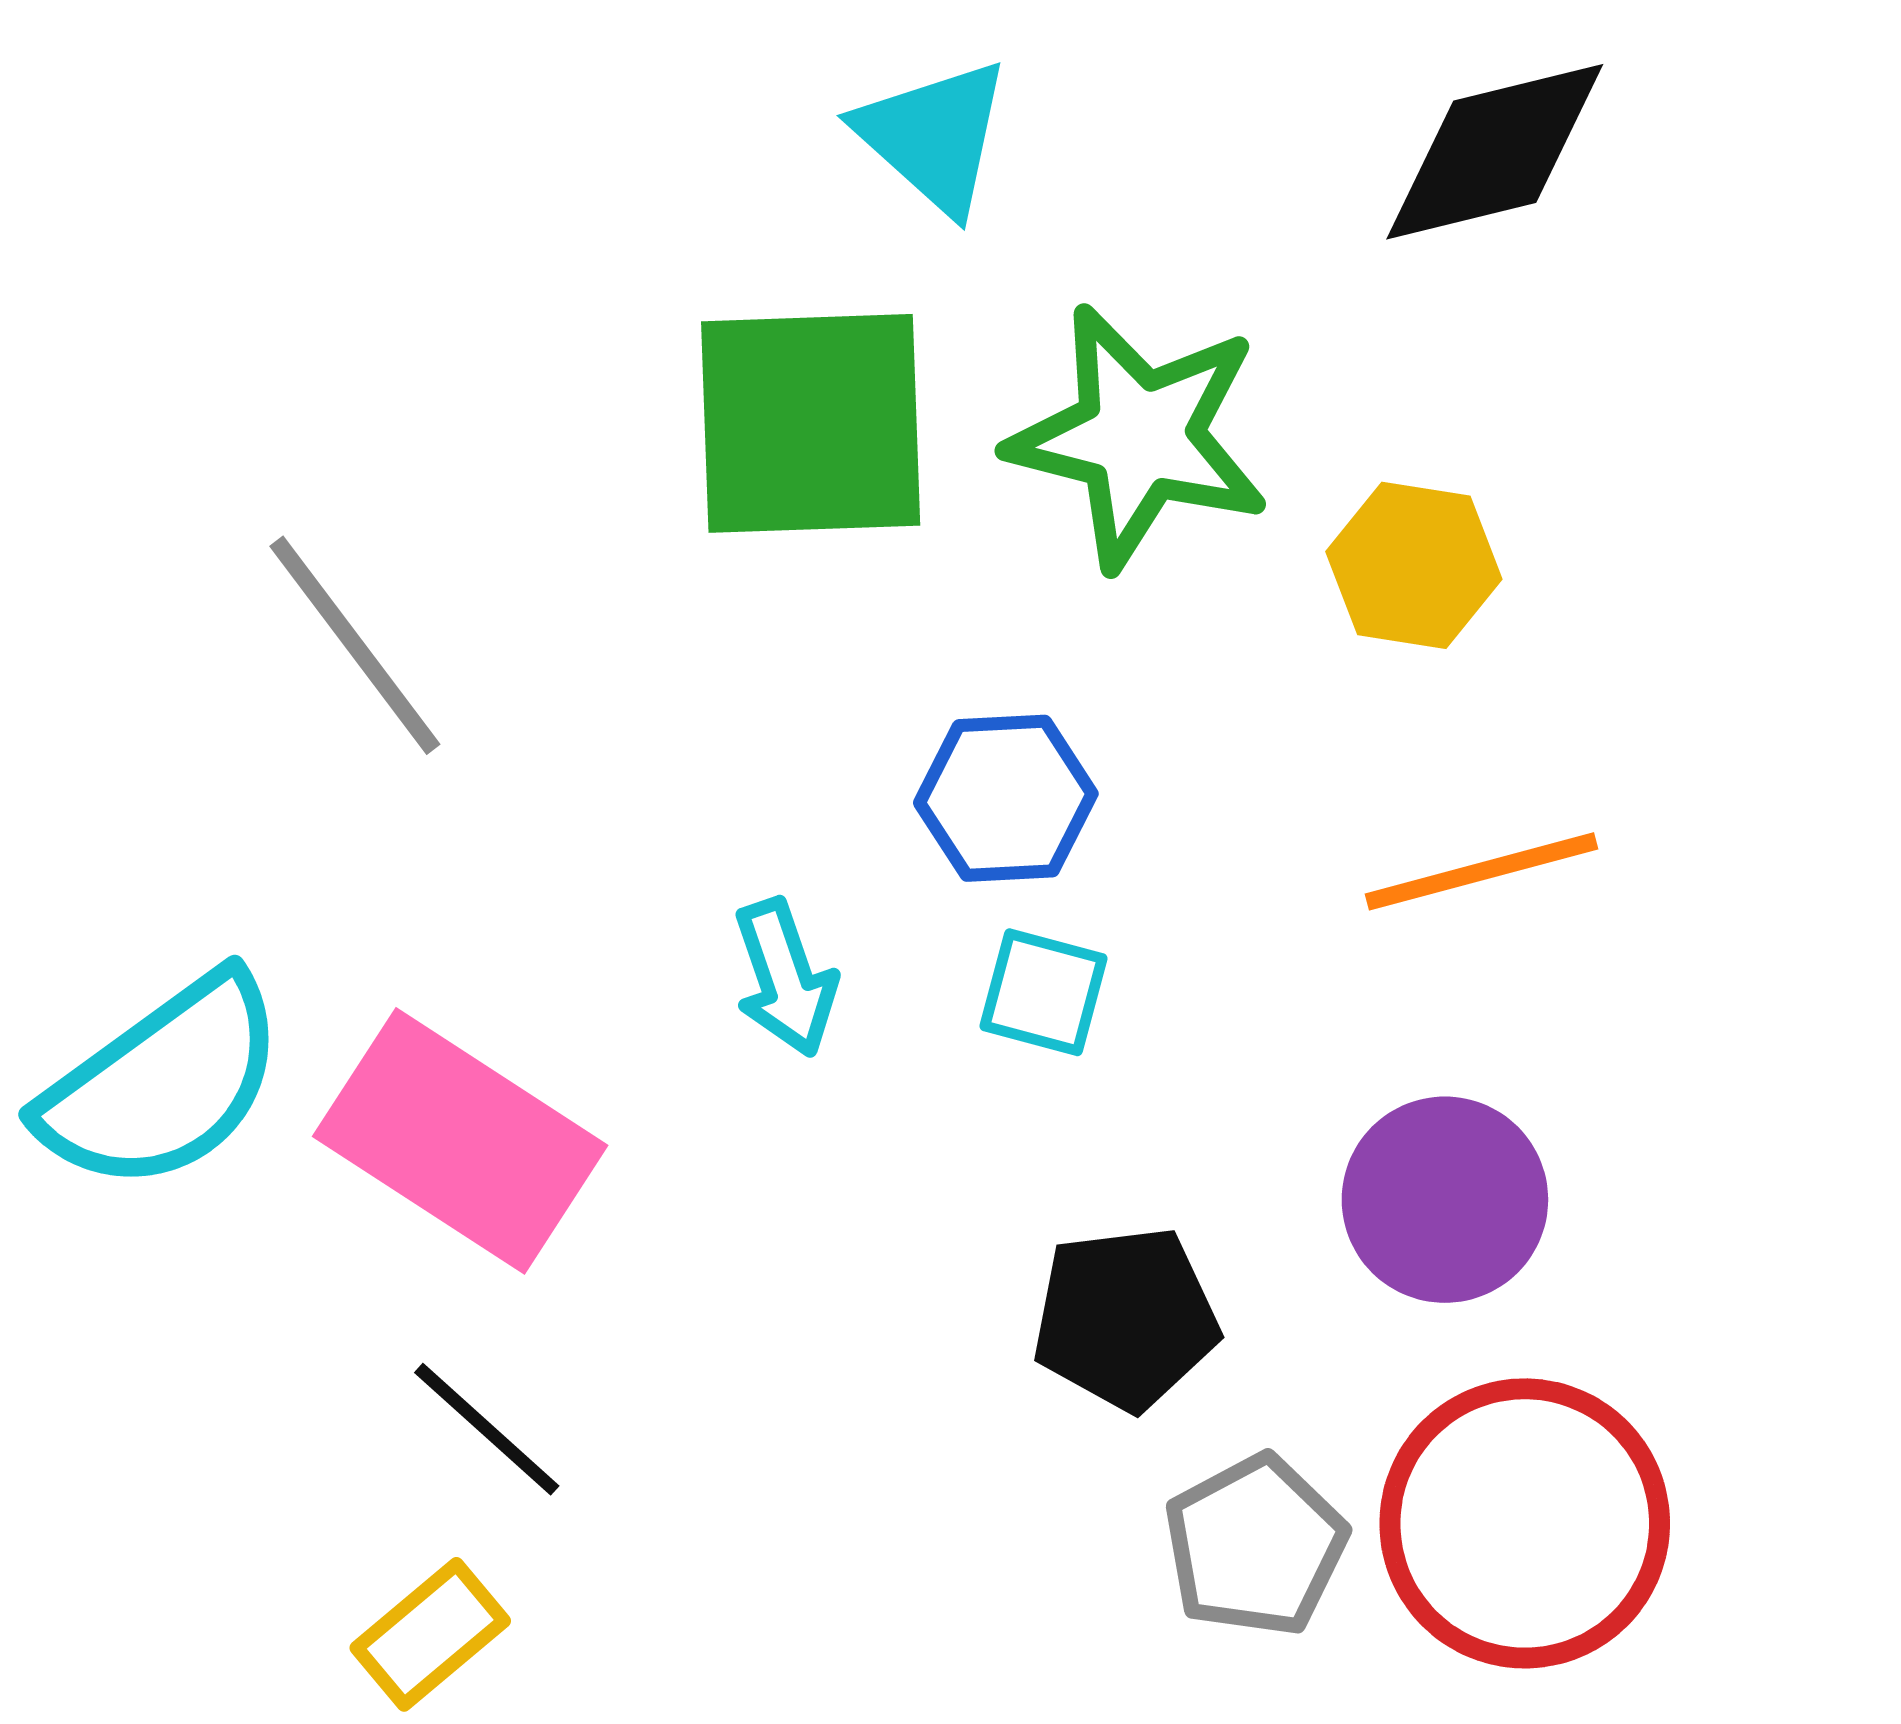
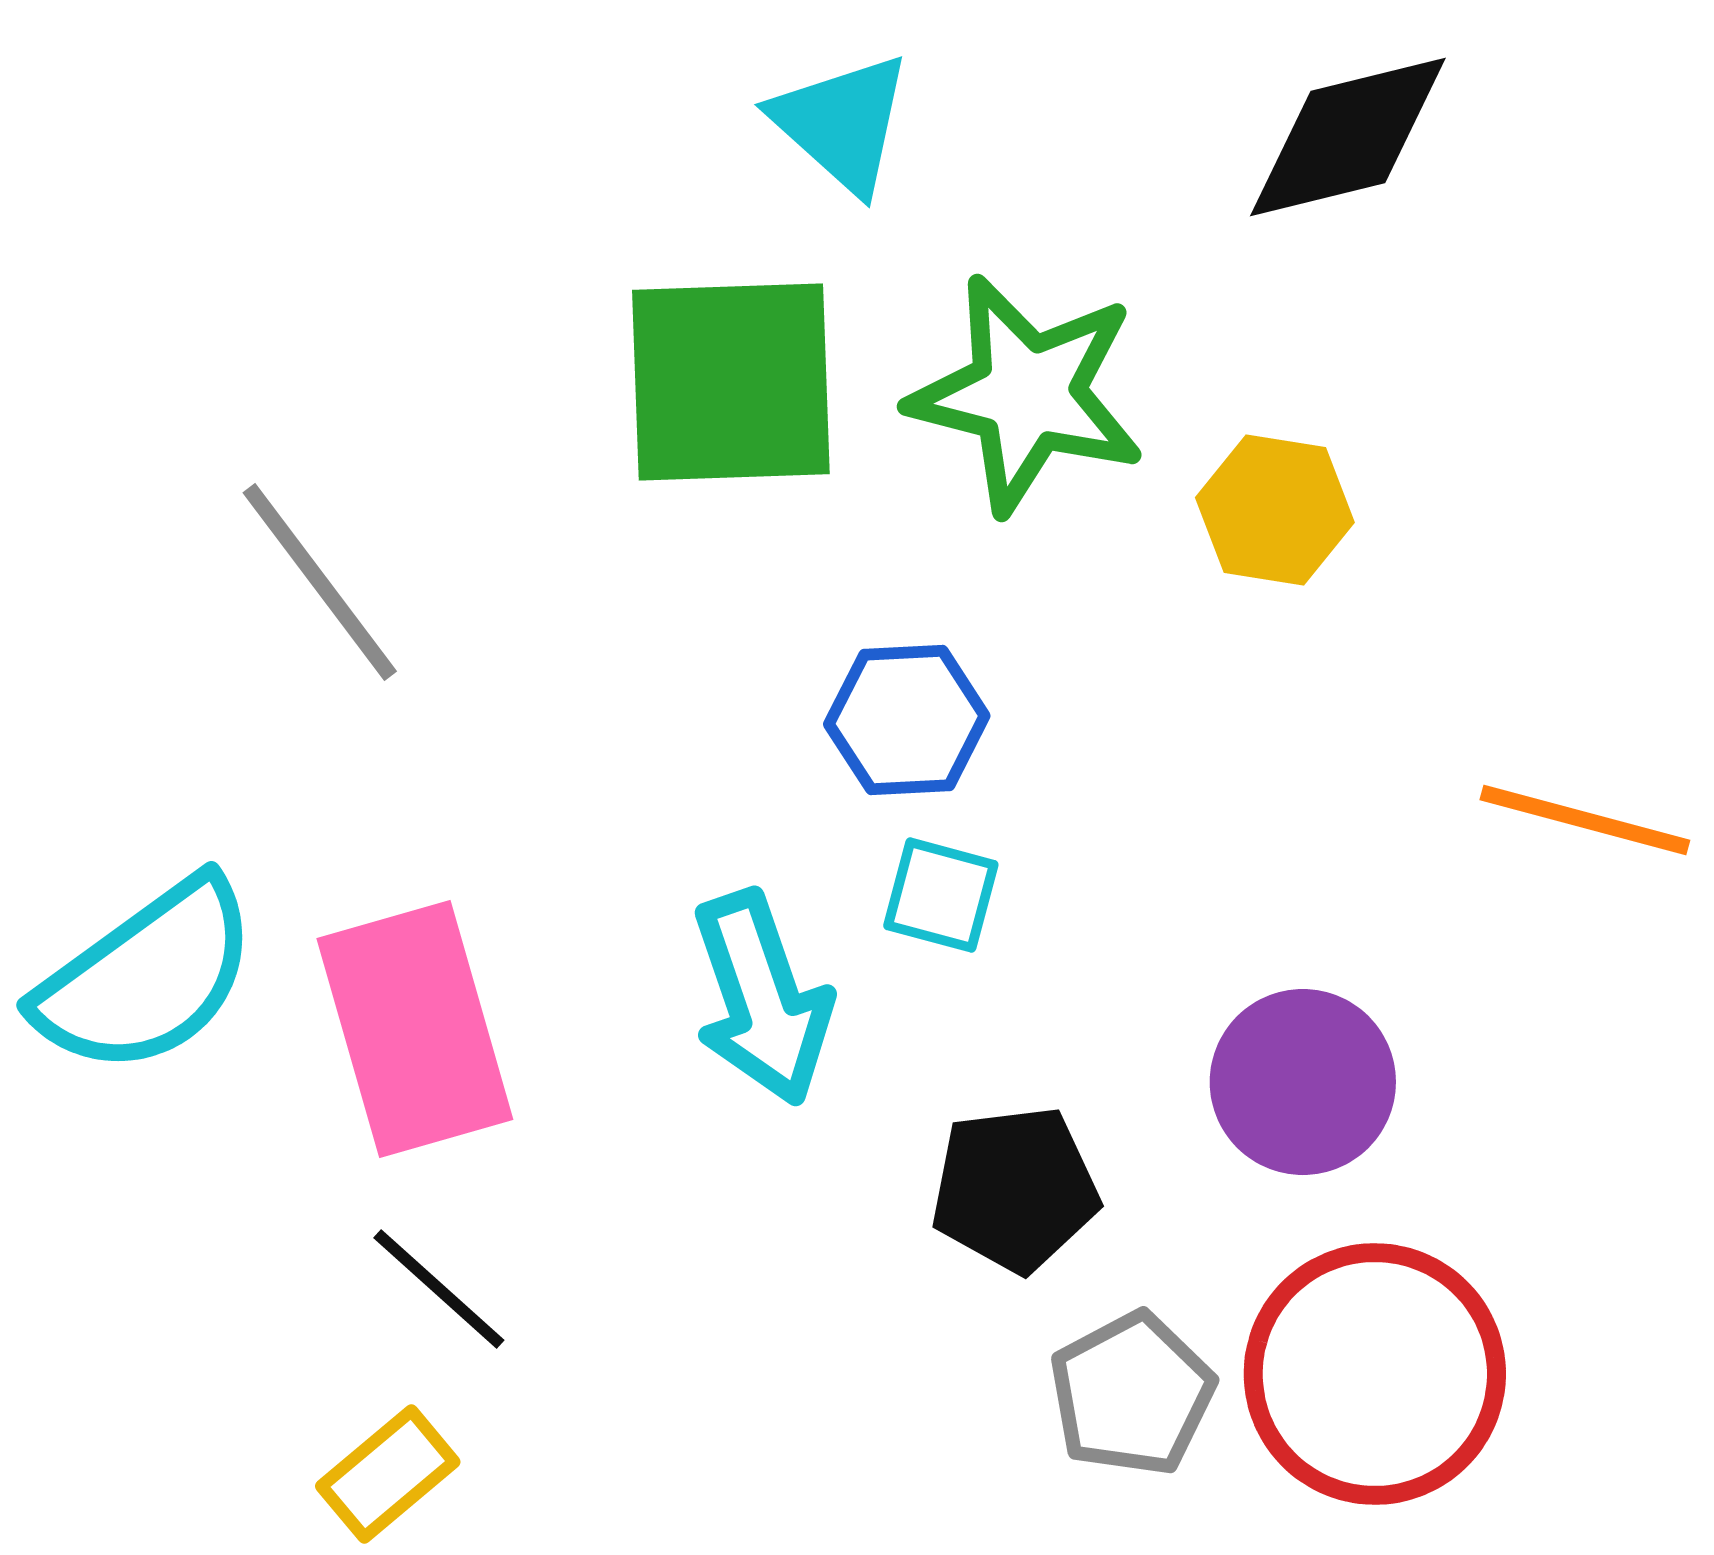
orange line: (1481, 871) -> (1585, 820), moved, turned 30
cyan arrow: (785, 978) -> (762, 998), moved, size x1.5
pink rectangle: (460, 1141) -> (415, 1029), turned 41

